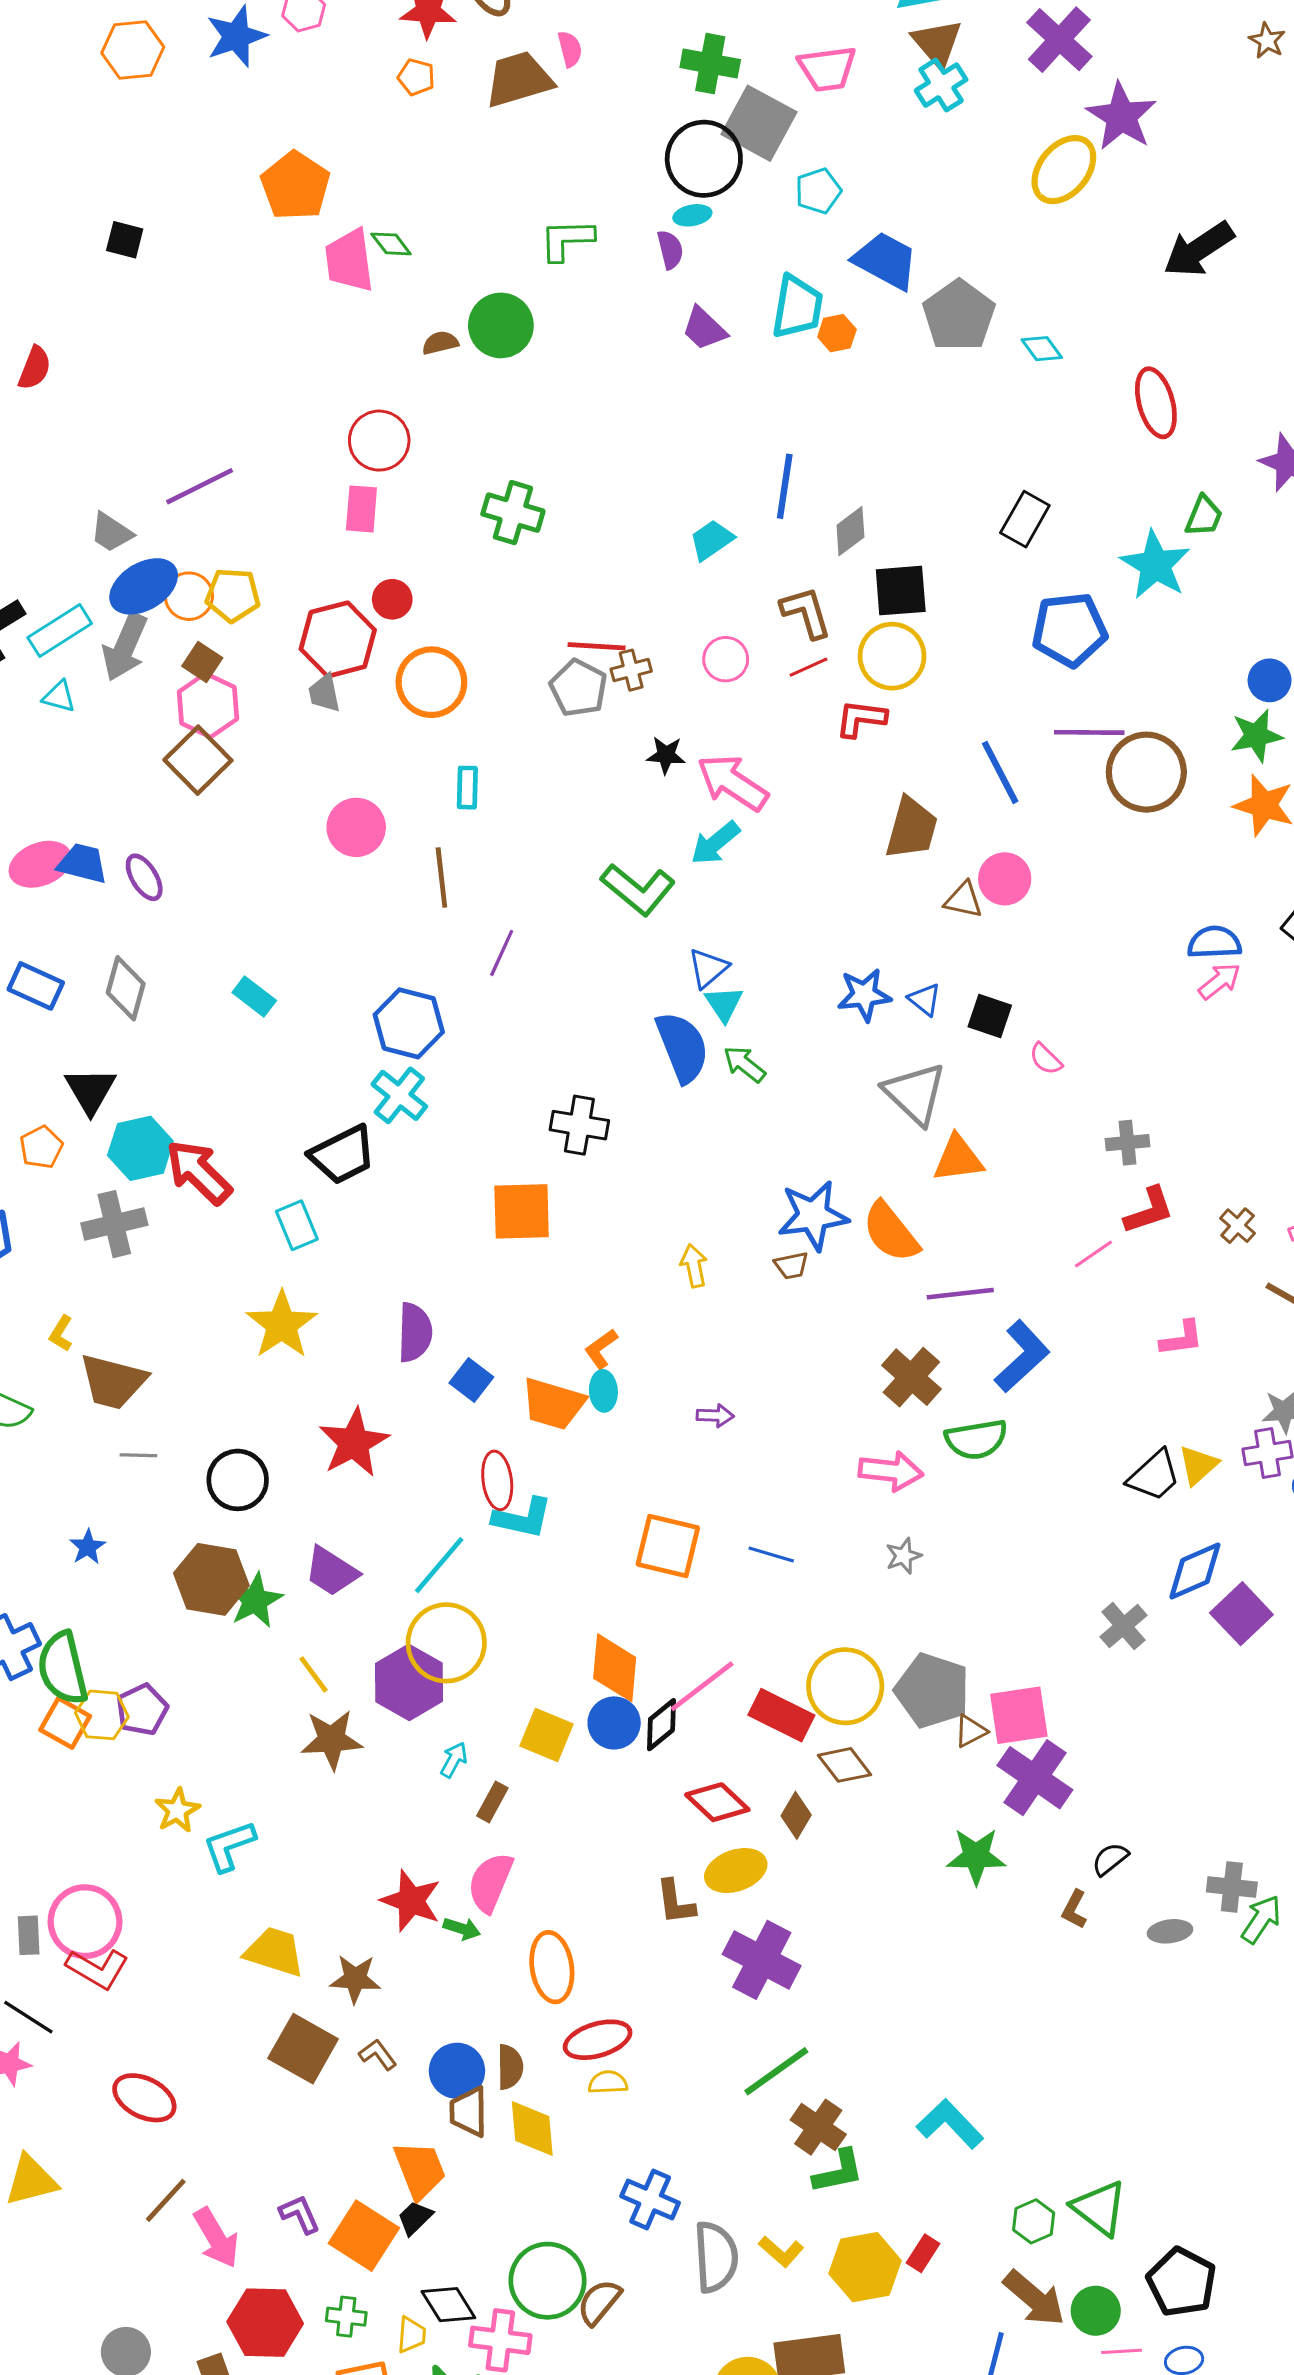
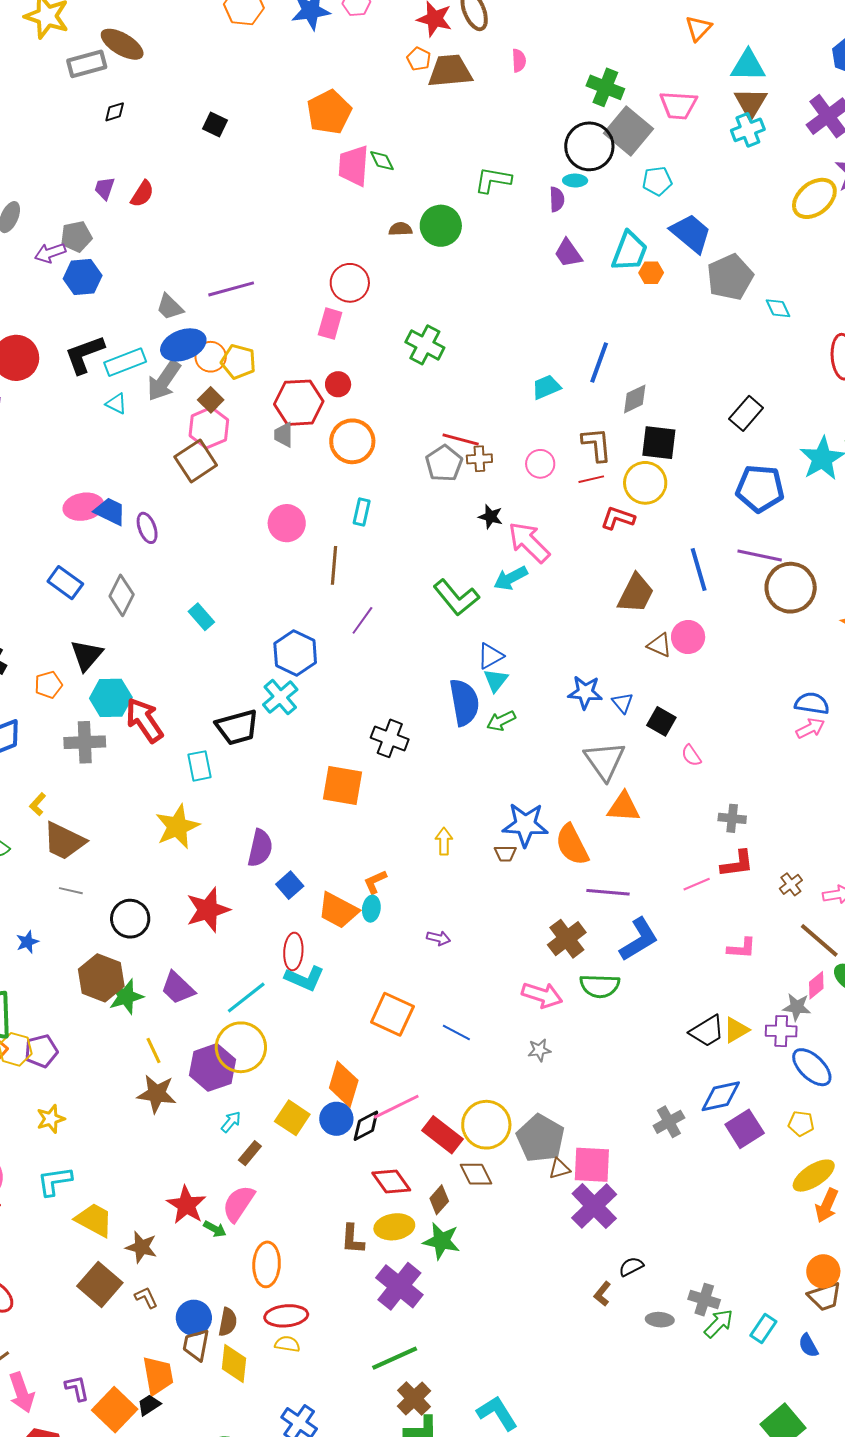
brown trapezoid: (519, 79) -> (450, 71), moved
green arrow: (744, 1064) -> (501, 721), turned -76
cyan L-shape: (229, 1846) -> (55, 1181), moved
green star: (976, 1856) -> (441, 1241), moved

